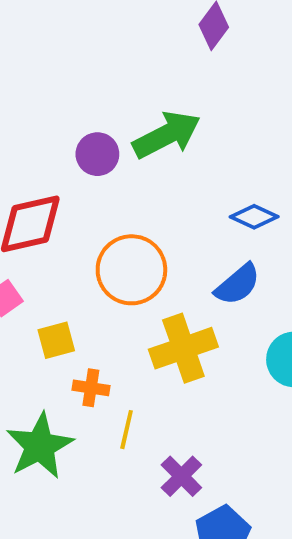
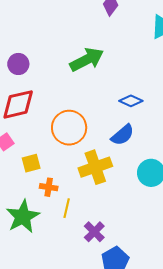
purple circle: (97, 154) -> (18, 64), moved

